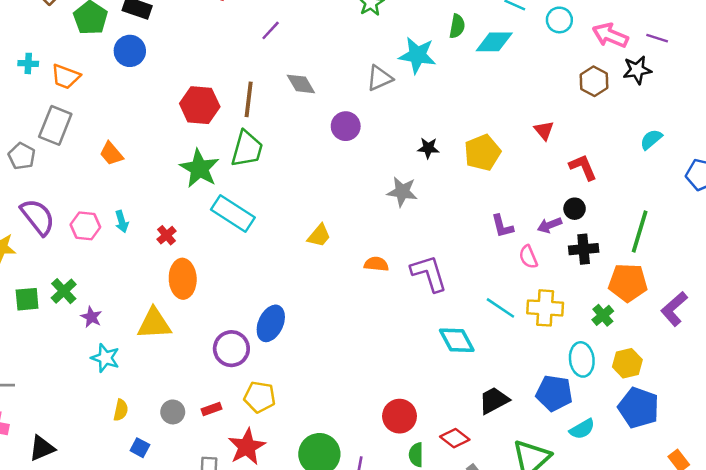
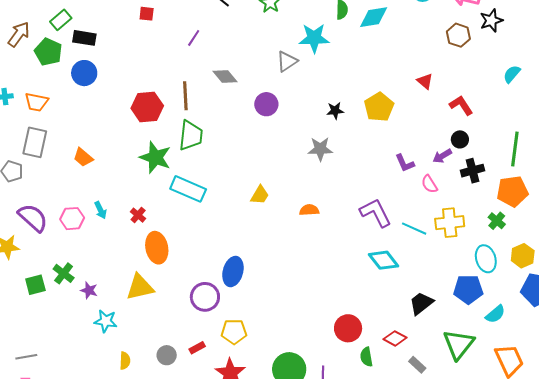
purple L-shape: (429, 273) -> (376, 213), moved

